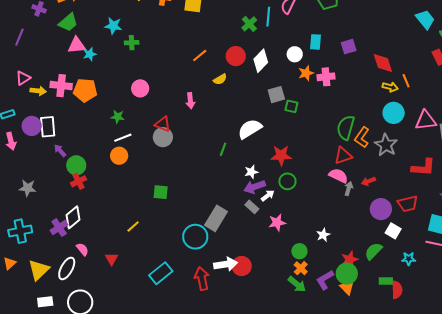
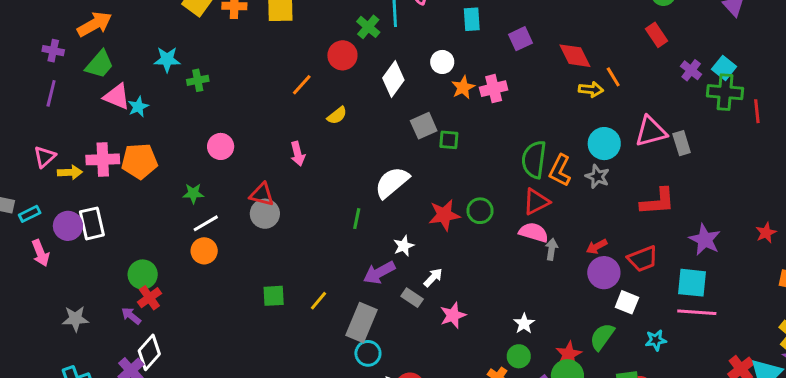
purple line: (19, 37) -> (51, 93), moved
cyan rectangle: (316, 42) -> (472, 19), moved
pink triangle: (77, 45) -> (117, 96), turned 36
red circle: (236, 56) -> (342, 55), moved
cyan circle: (394, 113) -> (604, 144), moved
gray star: (386, 145) -> (597, 177), size x0.7
purple arrow: (60, 151) -> (131, 316), moved
green circle: (287, 181) -> (480, 211), moved
red arrow: (368, 181) -> (597, 246), moved
purple arrow: (255, 187) -> (379, 273), moved
yellow line: (133, 227) -> (318, 301), moved
cyan circle: (195, 237) -> (368, 353), moved, size x0.7
green circle: (299, 251) -> (519, 356), moved

